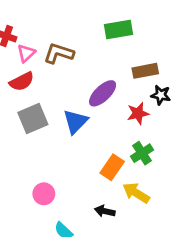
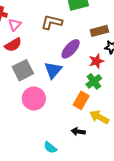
brown L-shape: (59, 53) -> (52, 22), moved
green cross: (142, 153) -> (94, 81), moved
pink circle: (44, 194) -> (34, 98), moved, size x1.5

